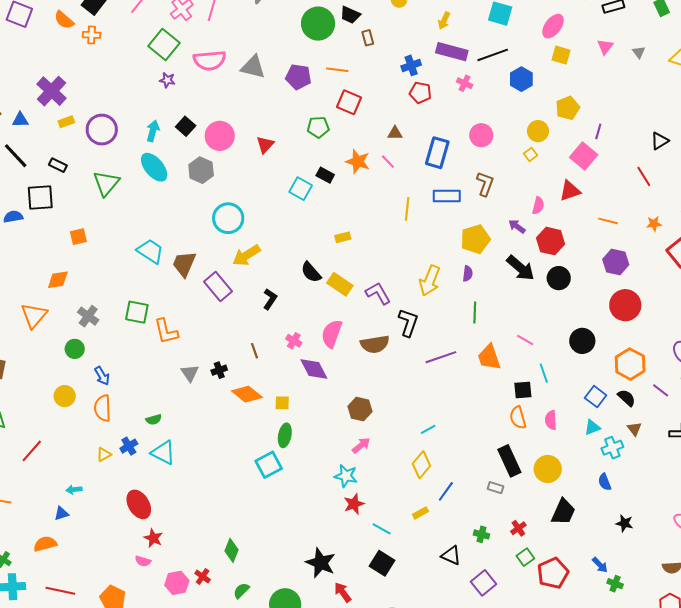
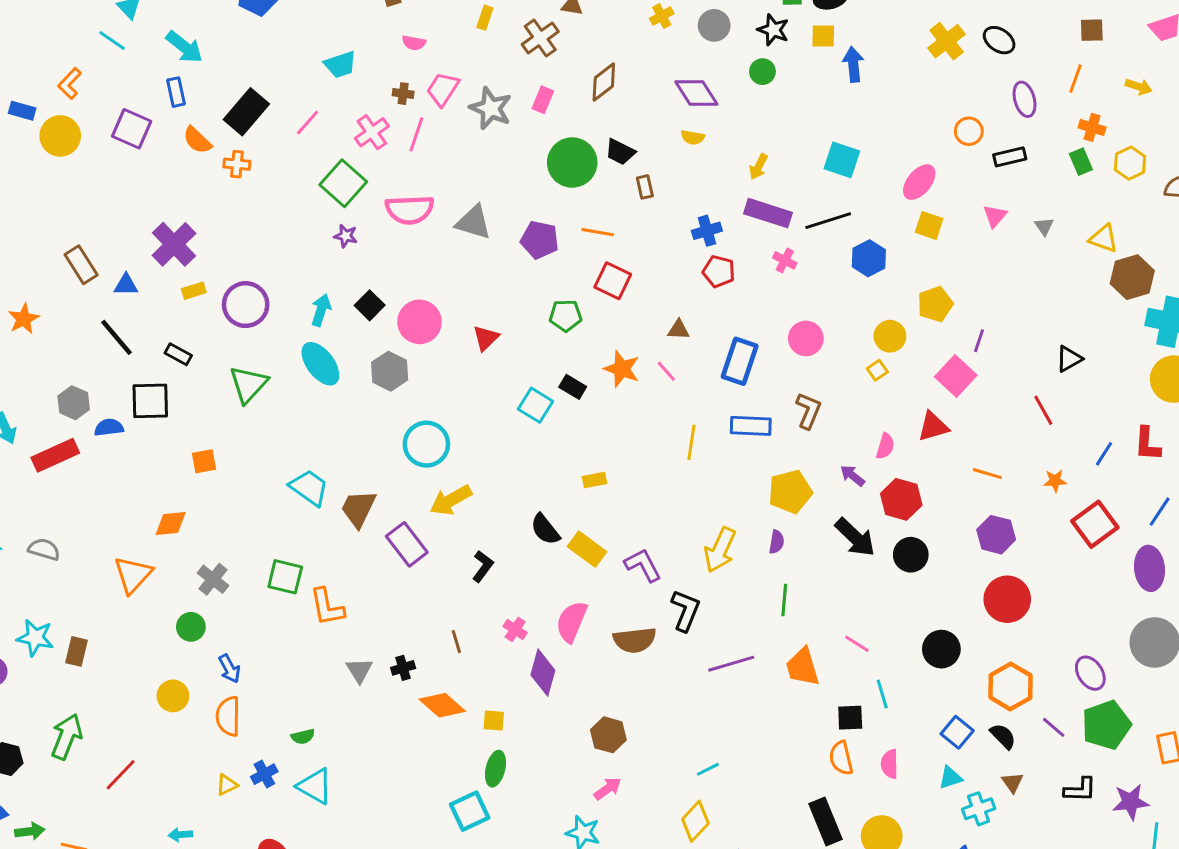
purple diamond: (314, 369) -> (543, 673), turned 40

